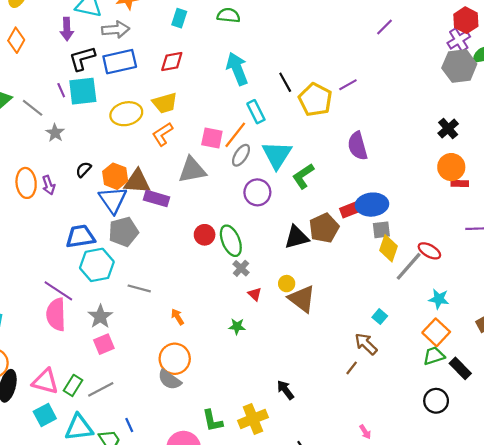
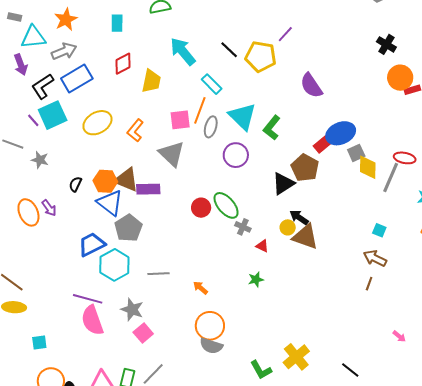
yellow trapezoid: (165, 103) -> (151, 81), moved, turned -45
gray triangle: (192, 170) -> (172, 154), turned -48
brown triangle: (137, 182) -> (126, 180), turned 36
black arrow: (285, 390) -> (299, 217), moved

